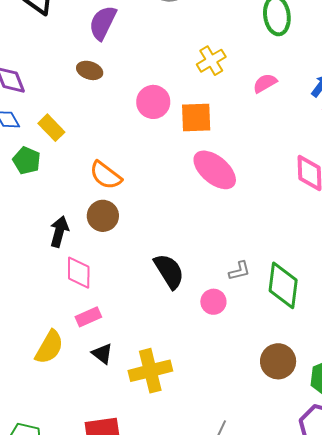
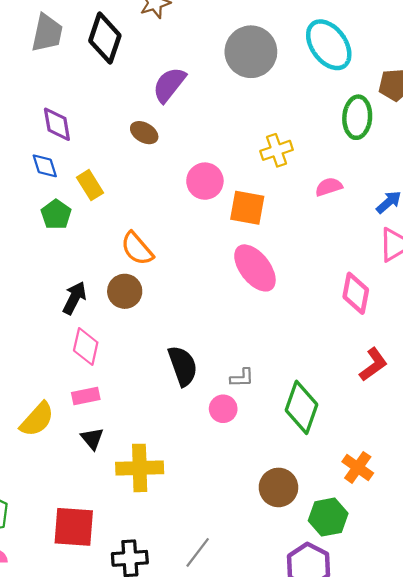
gray L-shape: (239, 271) -> (242, 378), moved

